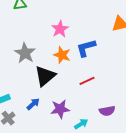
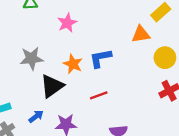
pink star: (60, 29) -> (67, 23), moved
gray star: (25, 53) -> (32, 58), turned 30

